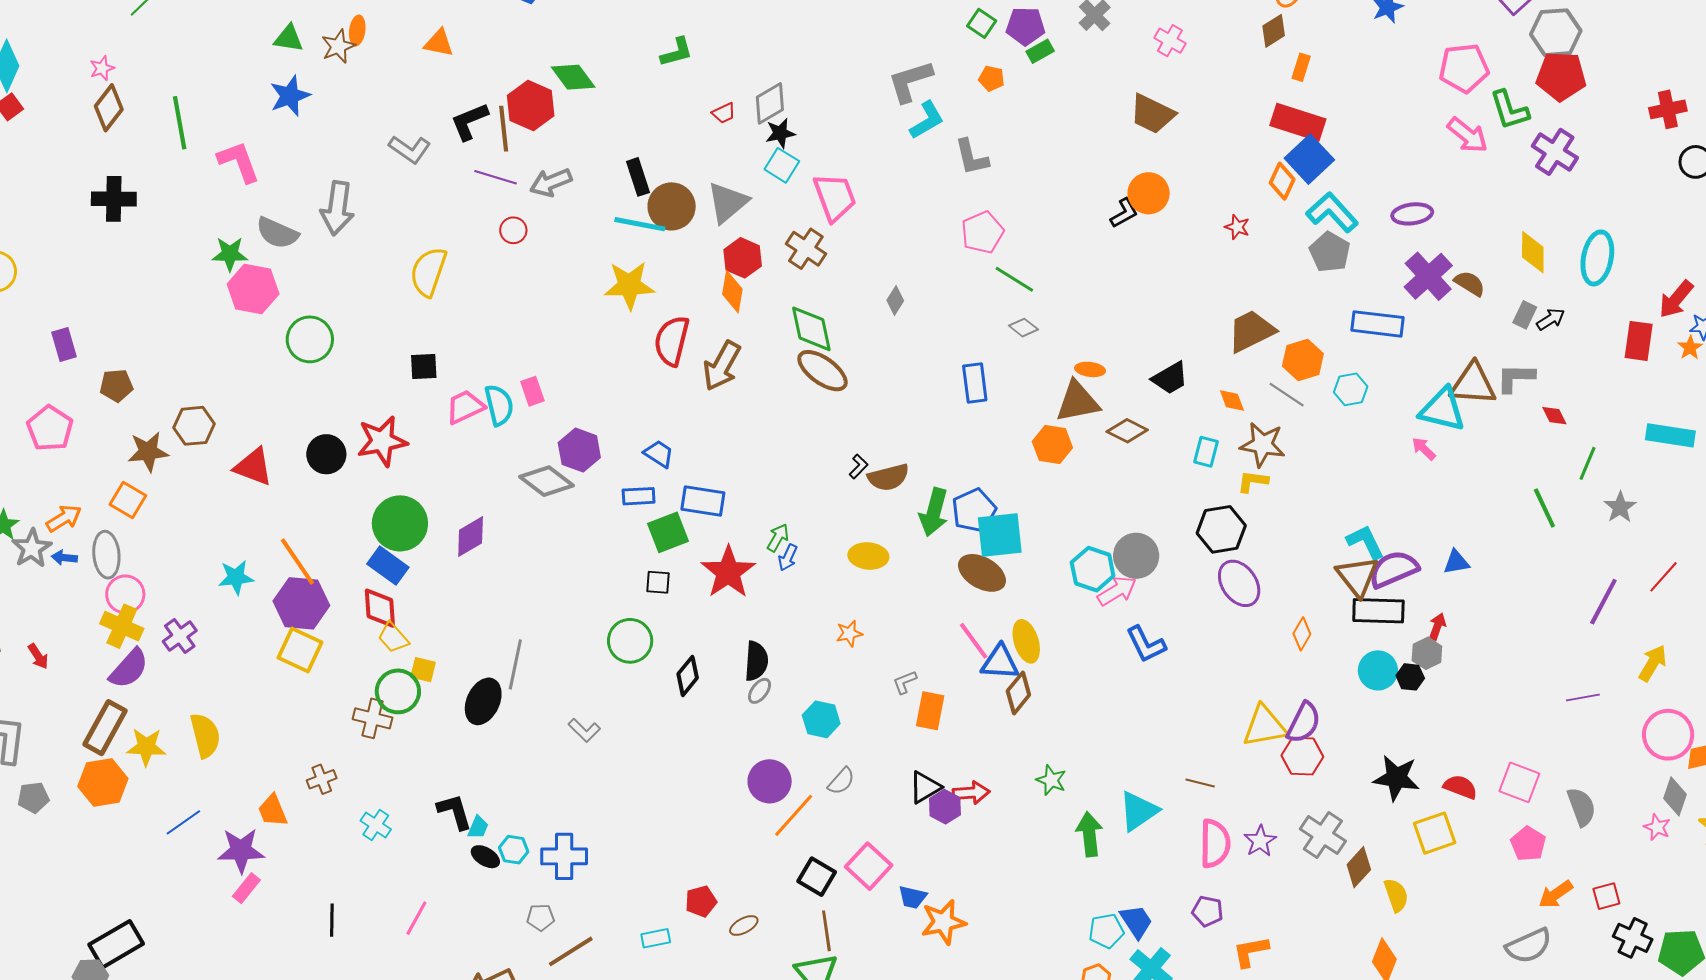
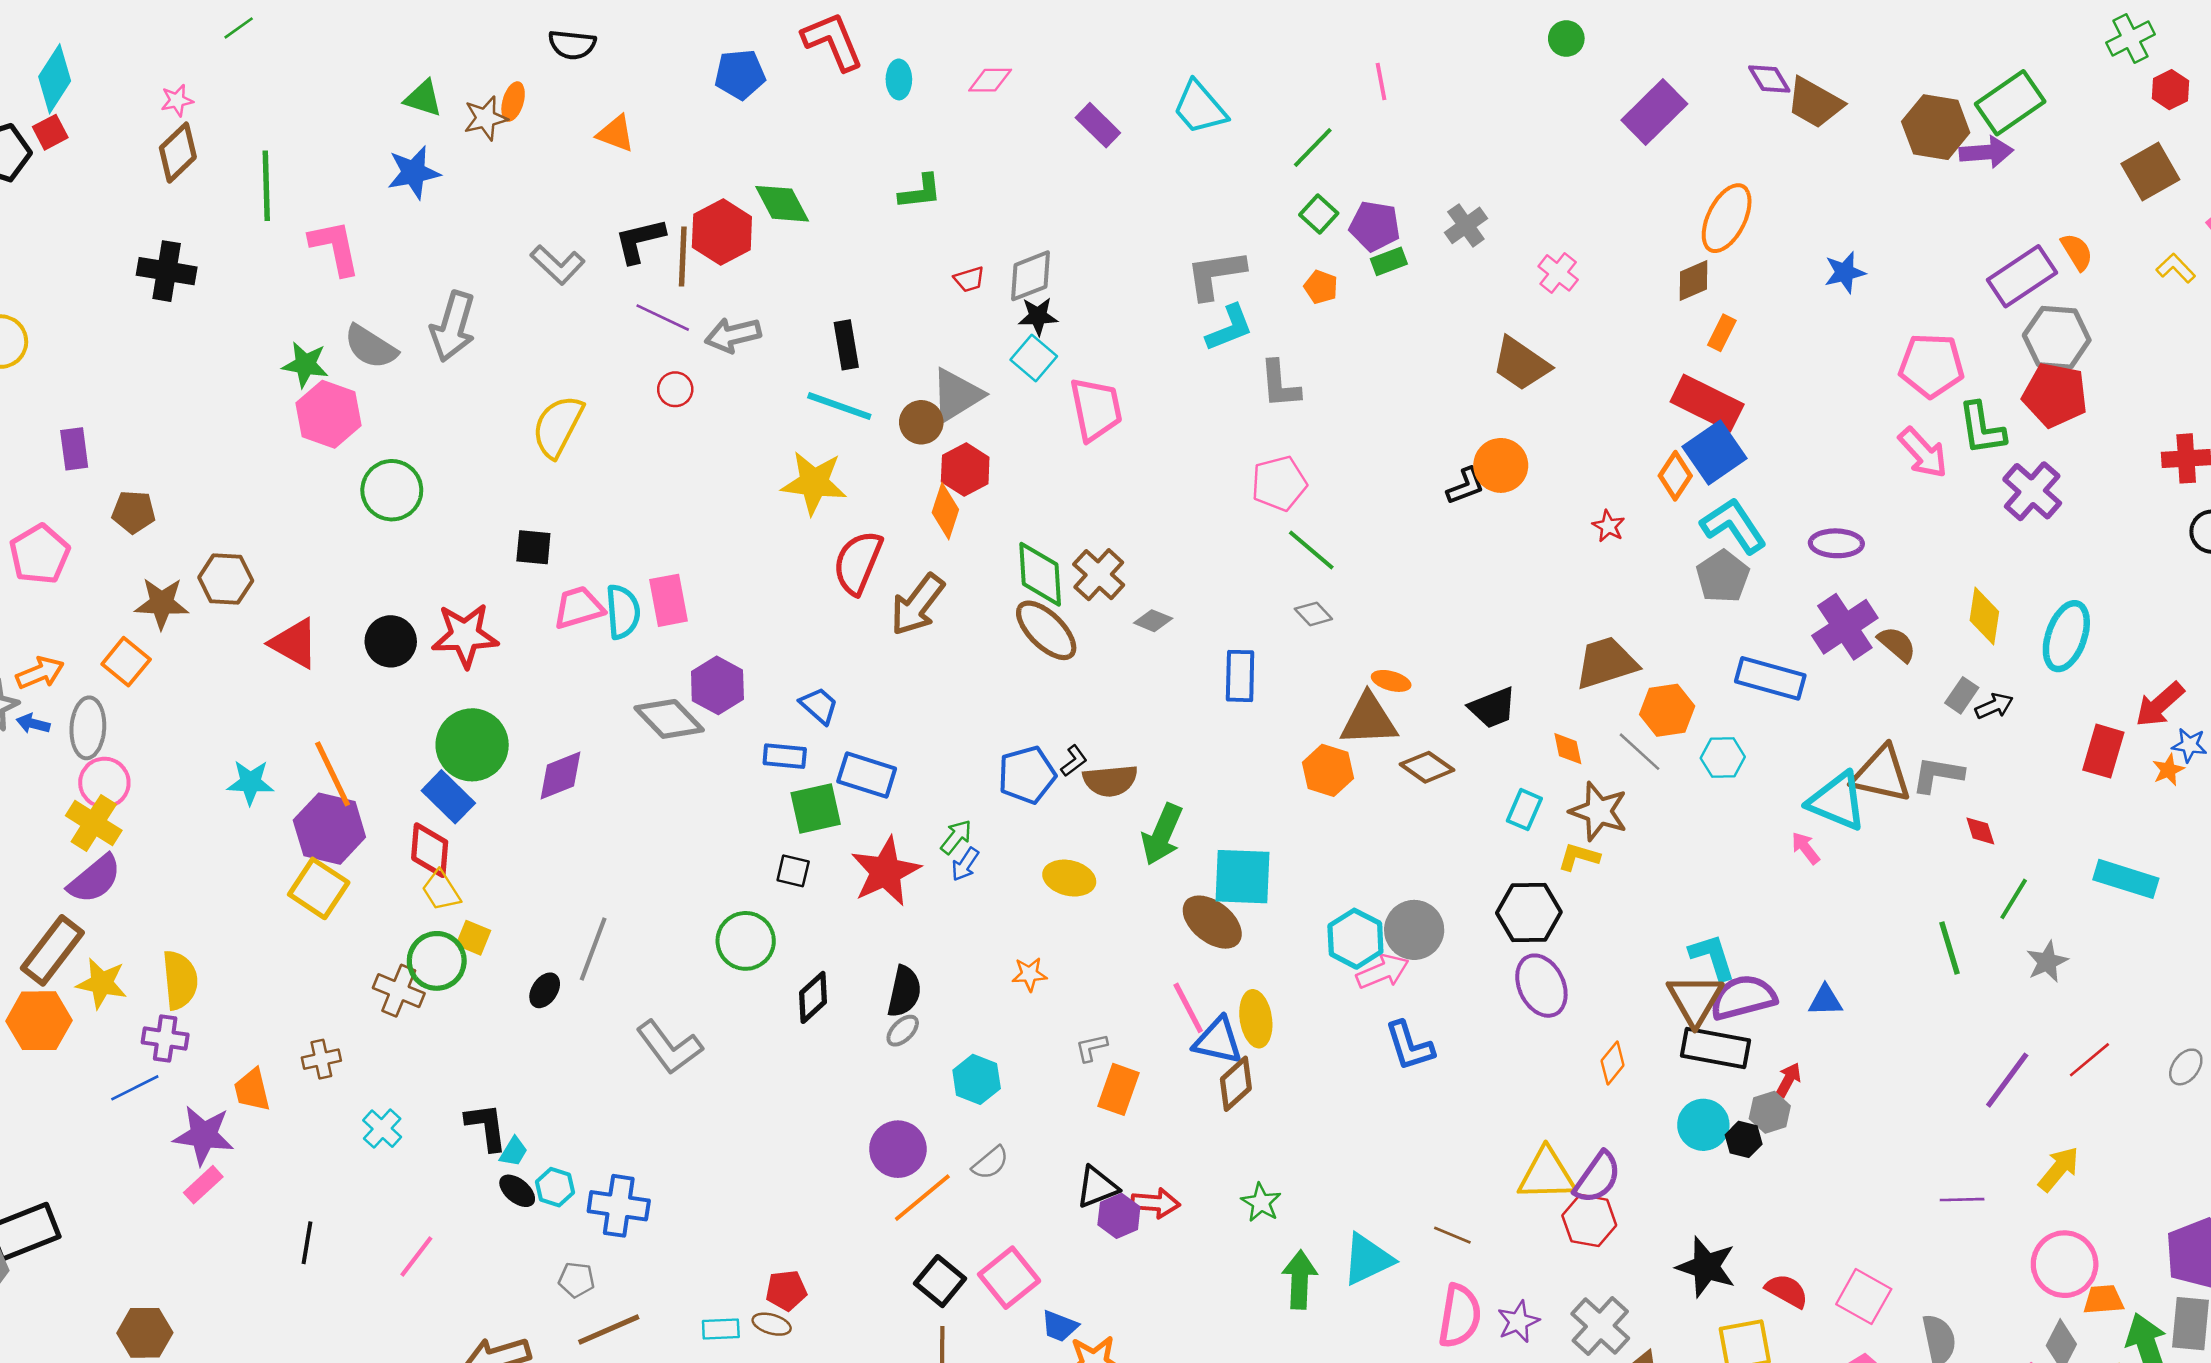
brown circle: (672, 206) -> (921, 422), moved, size x0.7
brown cross: (806, 249) -> (1099, 575), moved
gray diamond: (895, 301) -> (1153, 621), moved, turned 72
pink rectangle: (532, 391) -> (669, 600), size x1.4
blue pentagon: (974, 510) -> (1027, 775), moved
purple cross: (180, 636) -> (165, 1038), moved, turned 36
black ellipse: (483, 701) -> (545, 990), size x0.6
gray L-shape: (584, 730) -> (669, 1047), size x1.6
brown ellipse: (744, 926) -> (772, 1324), moved, turned 36

